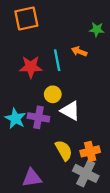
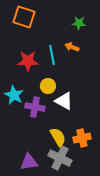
orange square: (26, 18) -> (24, 17), turned 30
green star: (97, 29) -> (79, 23), moved
cyan star: (15, 118) -> (14, 95), moved
gray cross: (86, 173) -> (60, 158), moved

